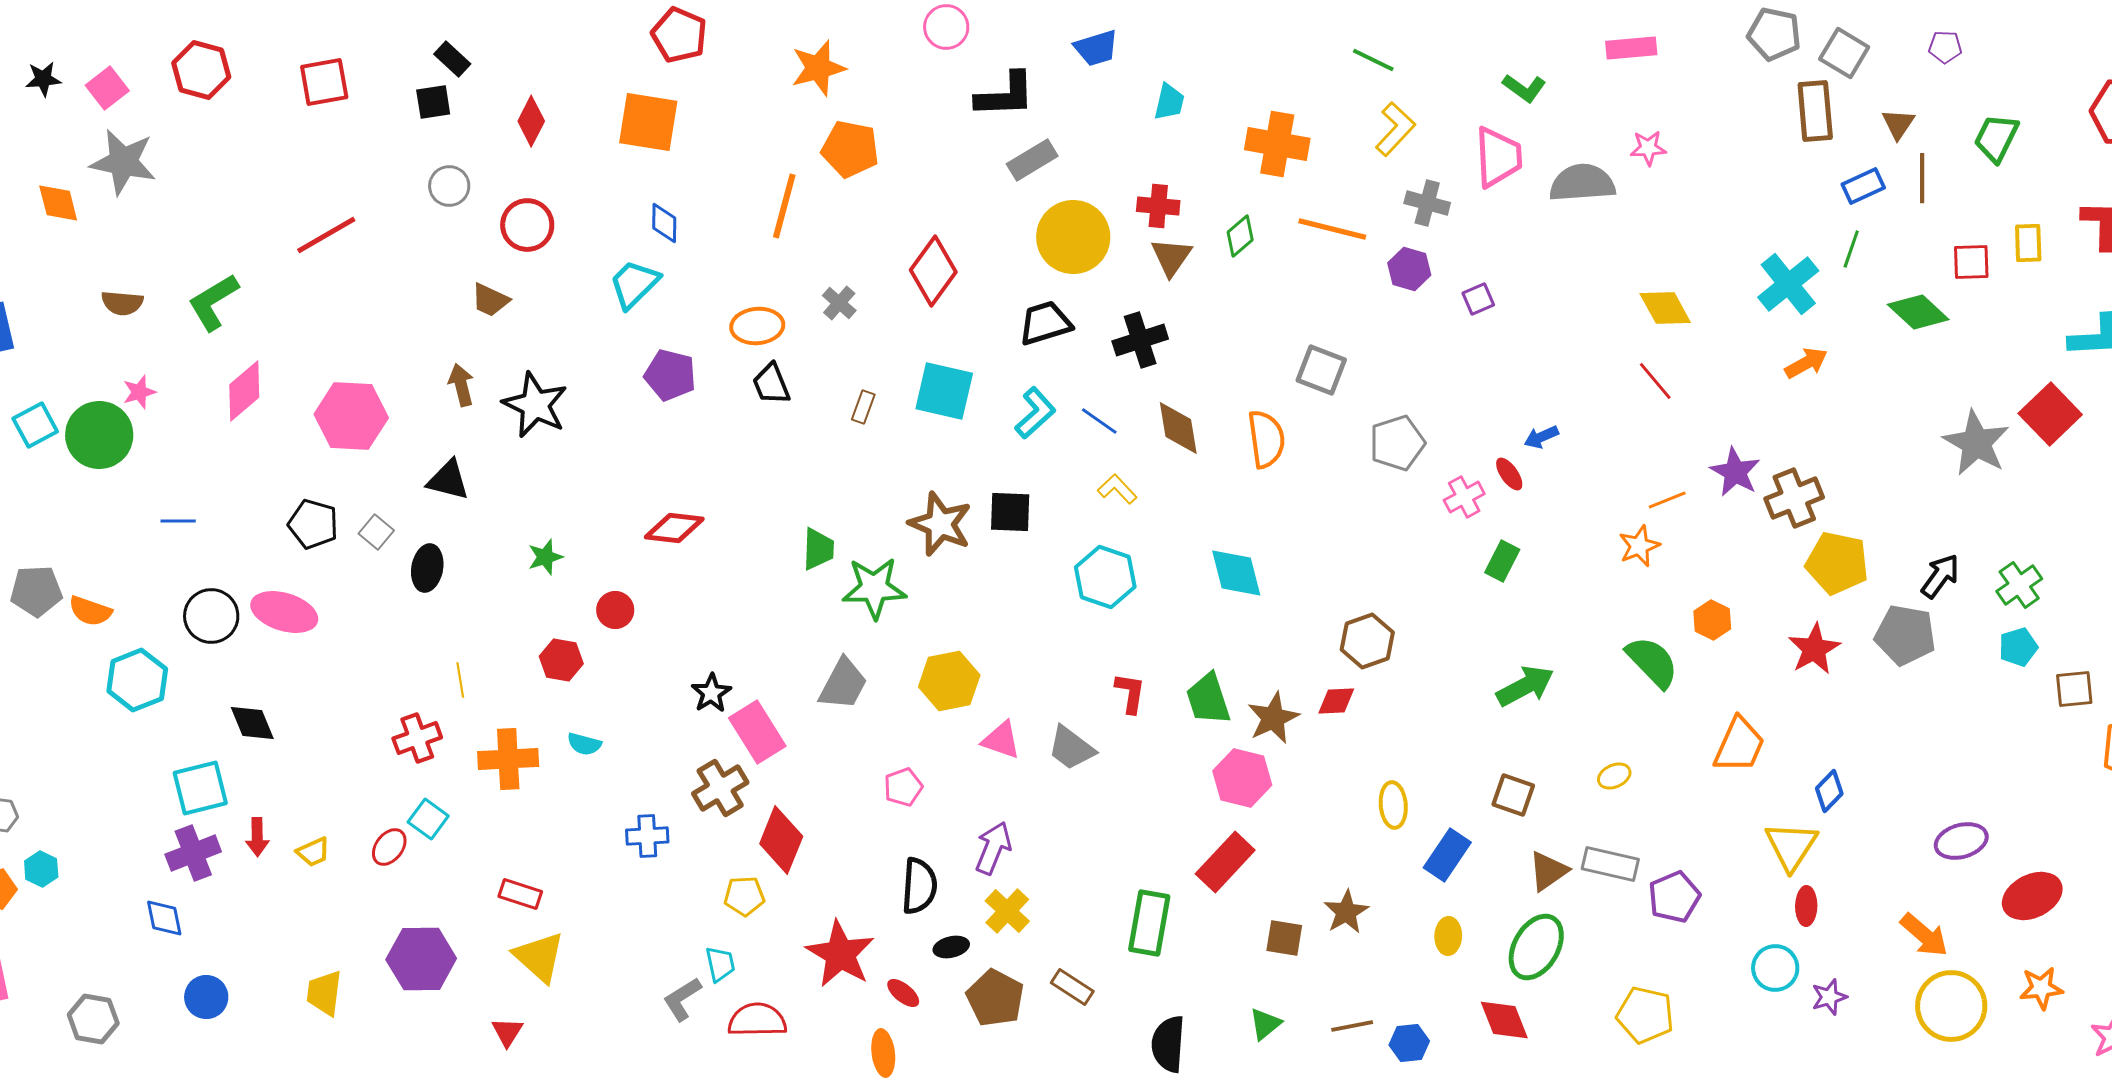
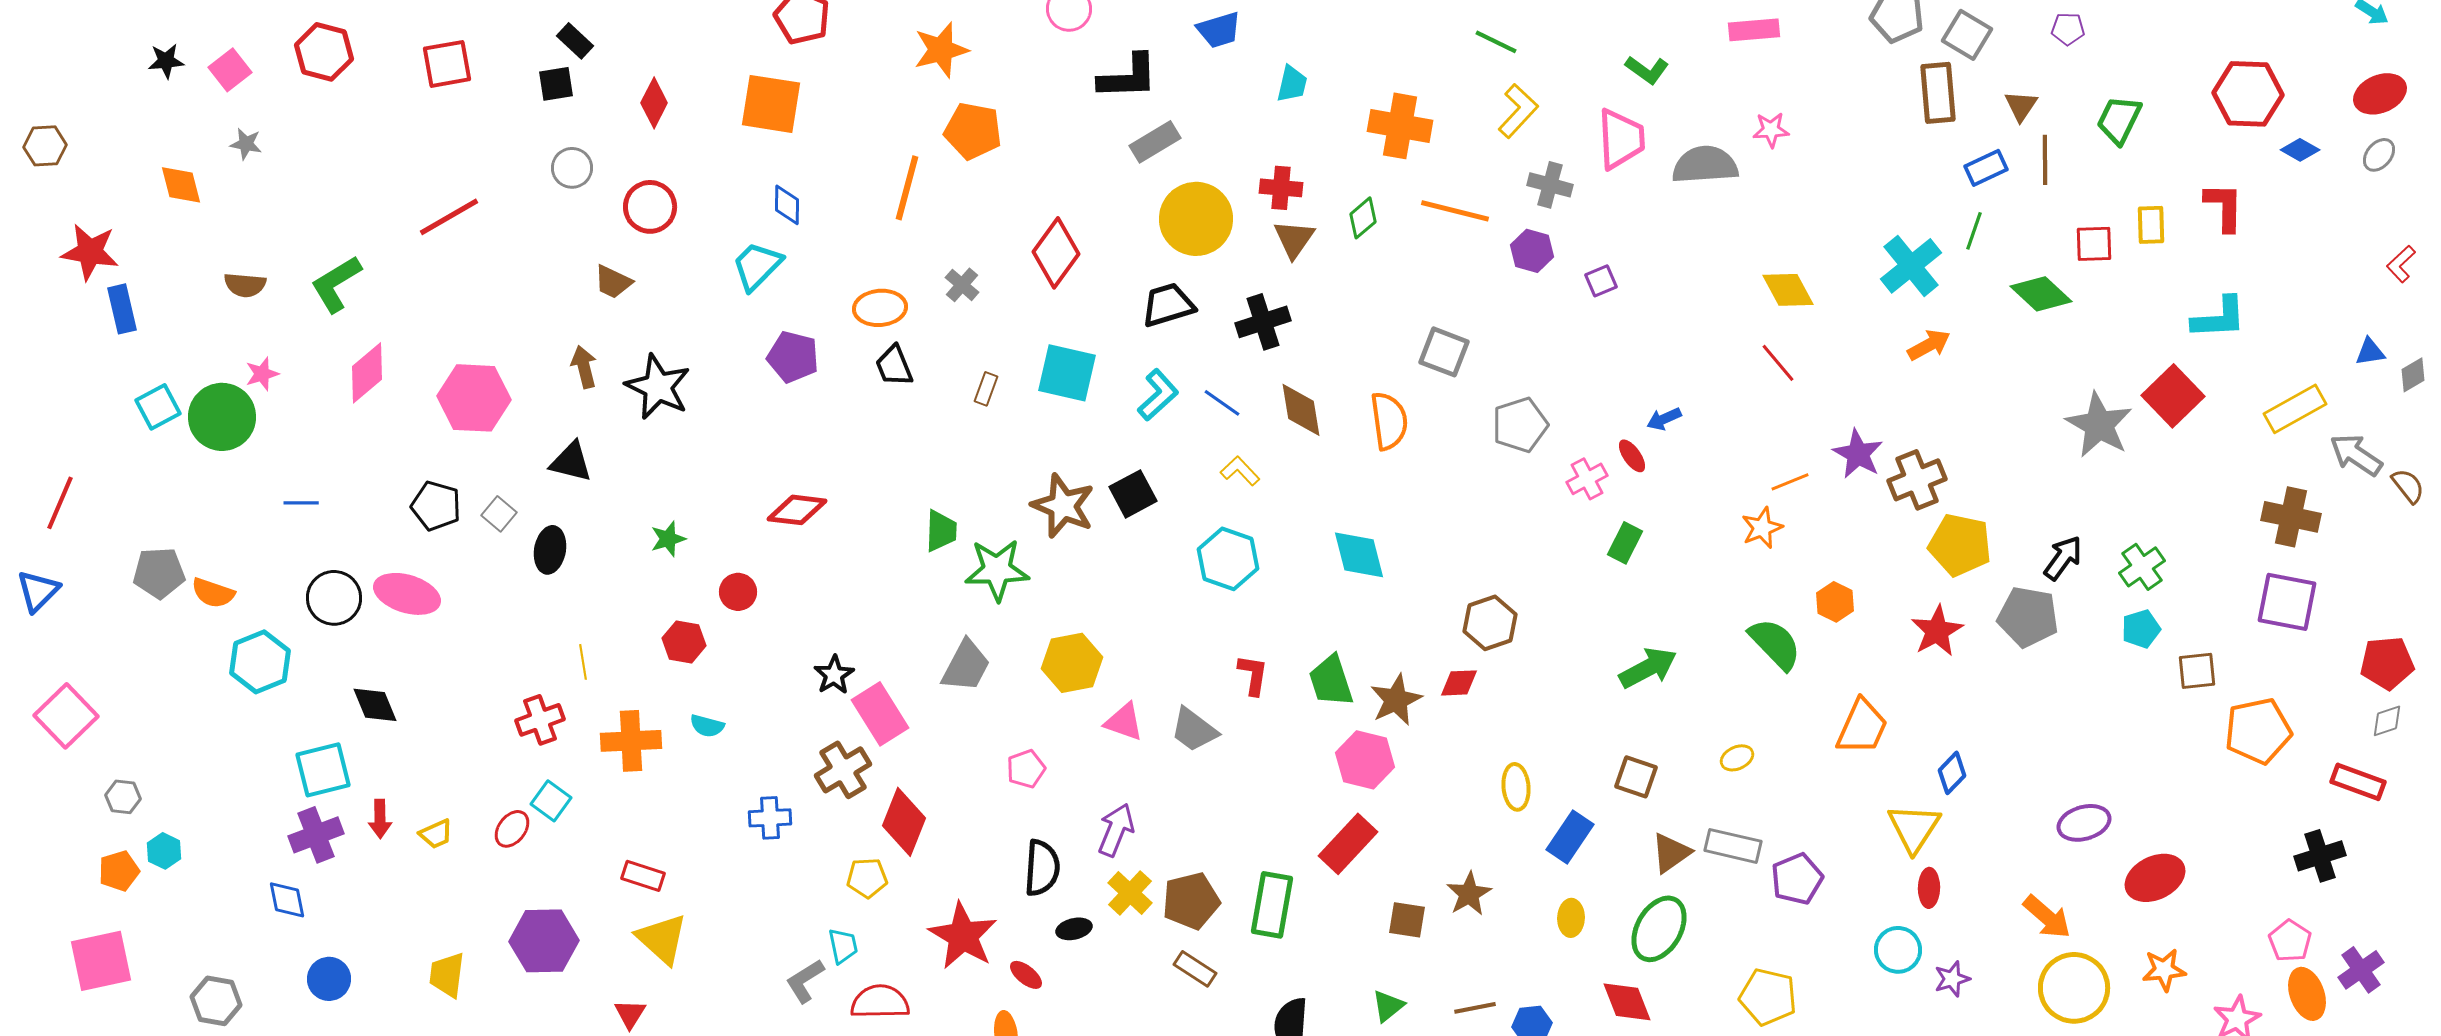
gray star: (123, 162) -> (246, 144), size x0.5
black square: (1010, 512) -> (1133, 494), turned -30
brown pentagon: (995, 998) -> (1191, 901), moved, turned 30

